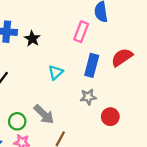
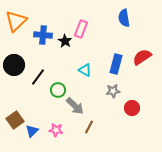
pink rectangle: (81, 32) -> (81, 29), moved
cyan triangle: (56, 72) -> (85, 70), turned -48
green circle: (17, 121) -> (58, 90), moved

